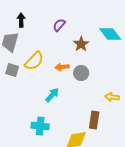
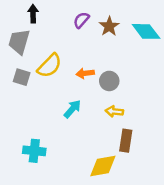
brown star: (81, 44) -> (109, 26), moved
yellow arrow: (112, 97) -> (114, 111), moved
cyan cross: (40, 126) -> (34, 151), moved

